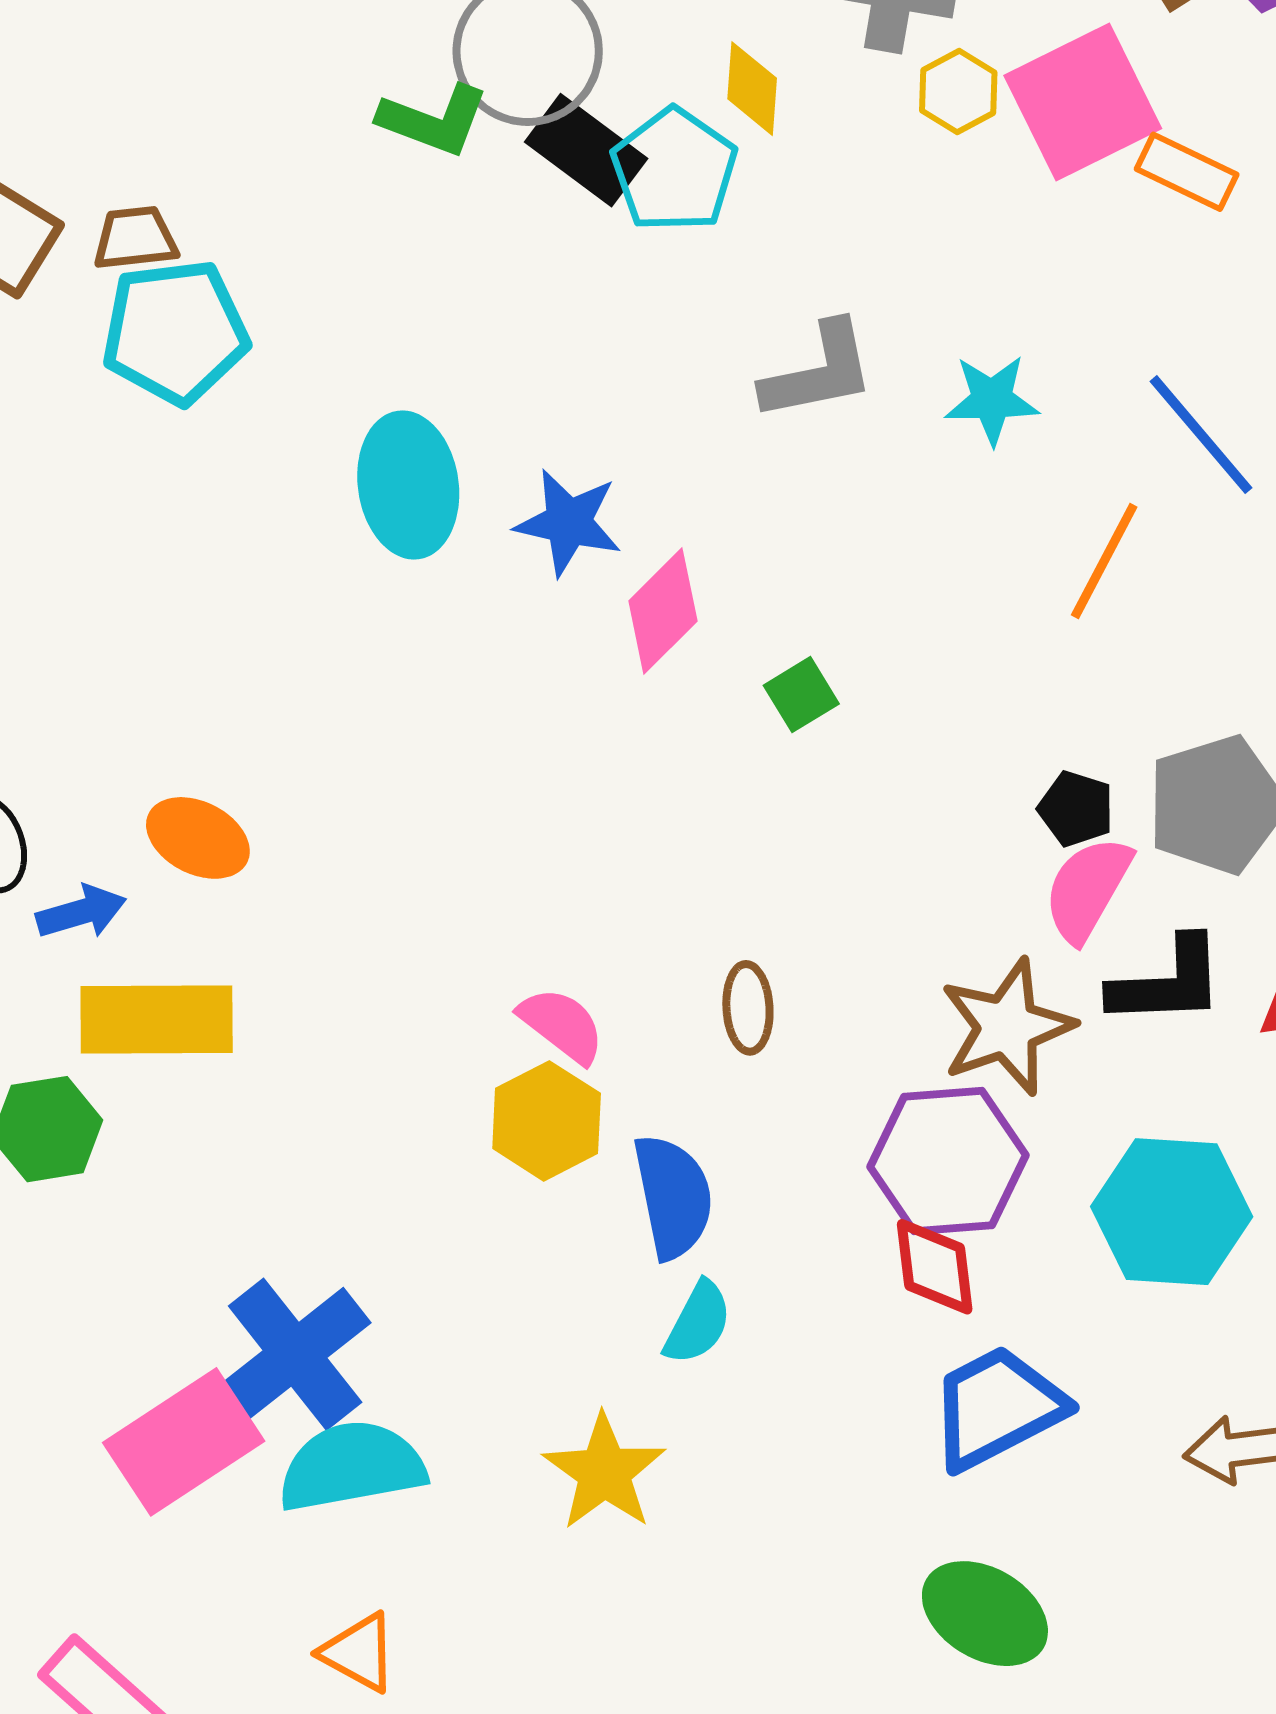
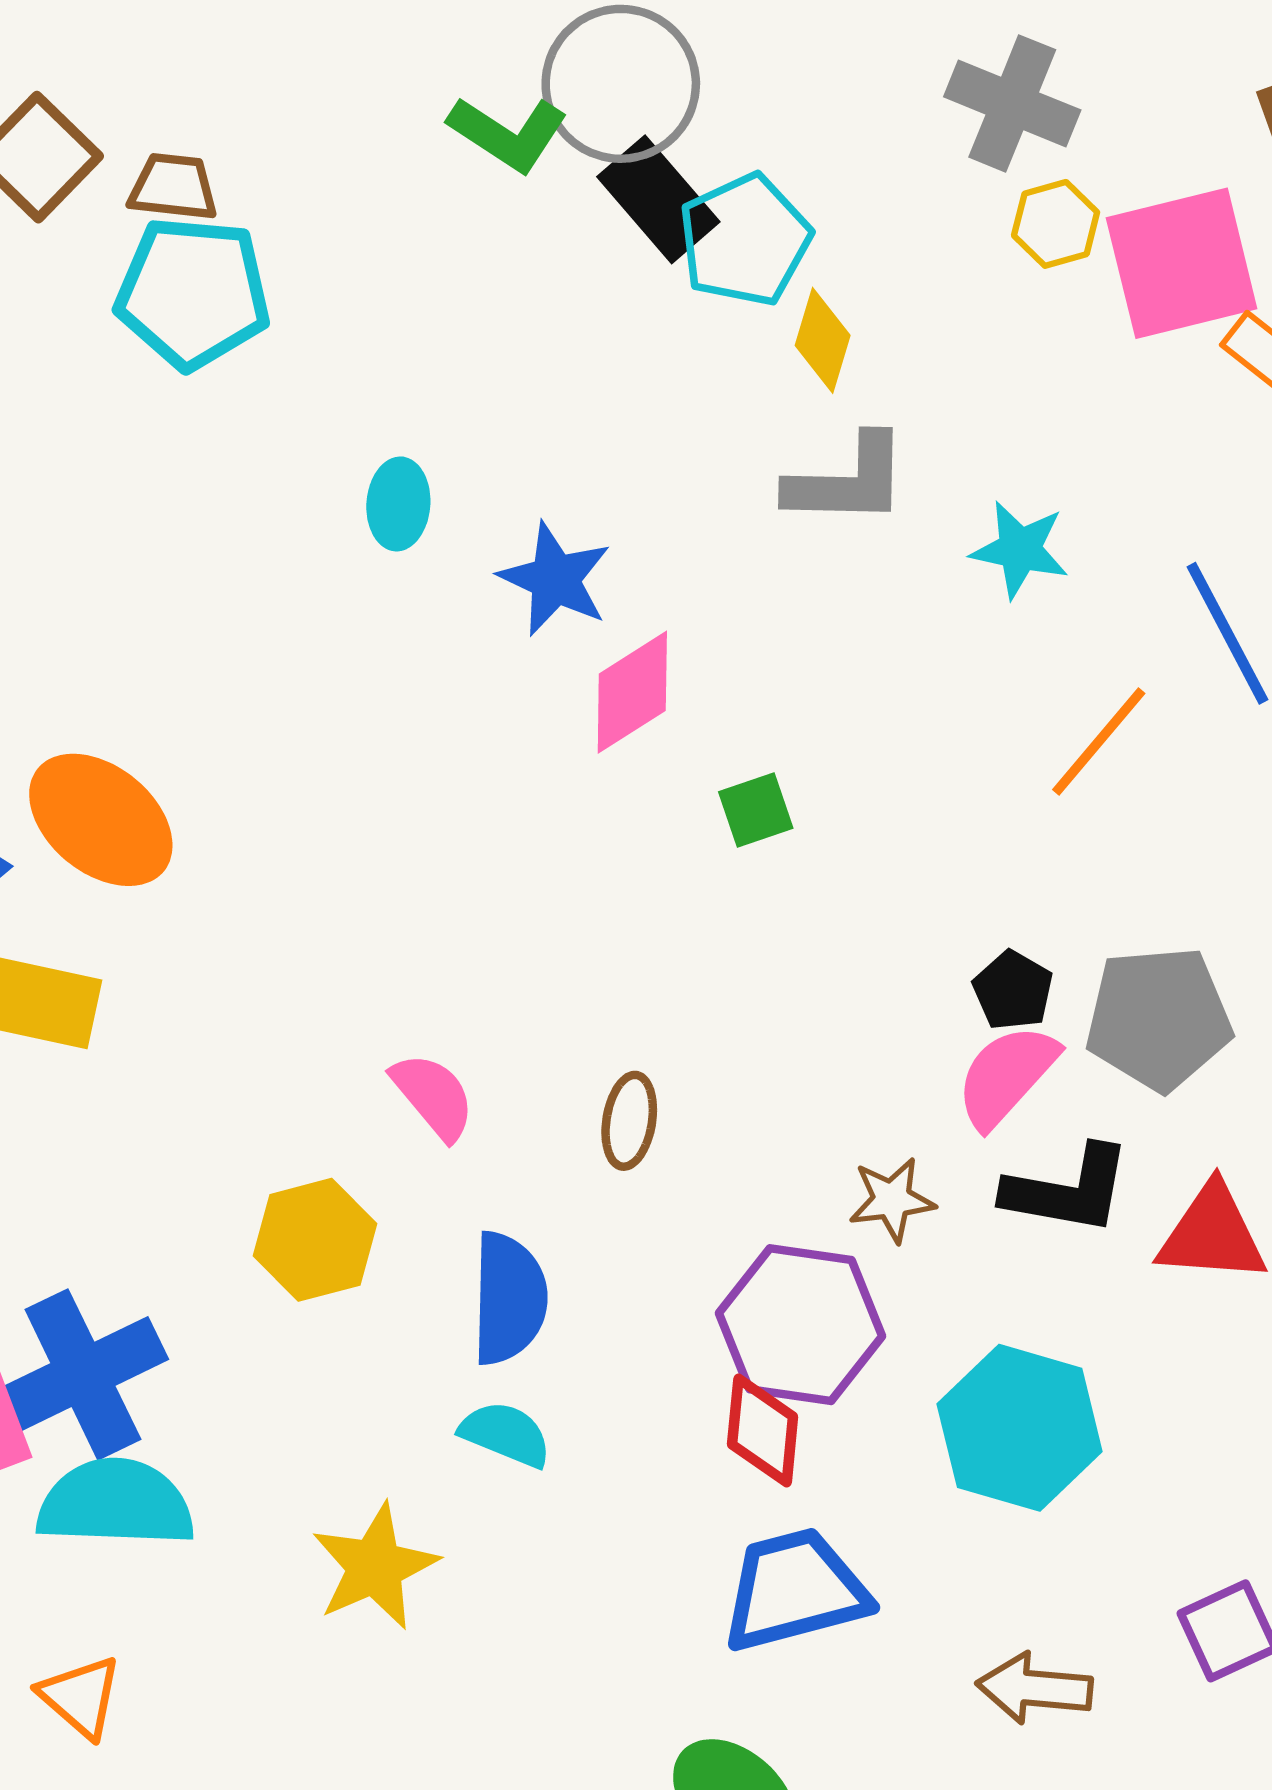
yellow diamond: (752, 89) -> (823, 340), moved
cyan ellipse: (408, 485) -> (398, 504), size x0.6
orange ellipse: (198, 838) -> (101, 820), size x1.4
brown star: (1007, 1027) -> (892, 1200), size x0.6
yellow hexagon: (547, 1121) -> (315, 1240), moved
cyan semicircle: (698, 1323) -> (506, 1434), turned -108

